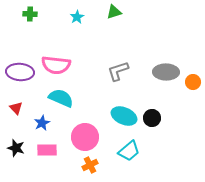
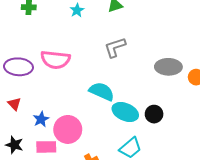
gray L-shape: (118, 71) -> (115, 47), moved
cyan semicircle: (61, 98) -> (102, 91), moved
pink circle: (85, 137) -> (68, 129), moved

